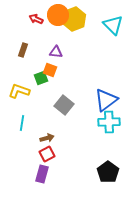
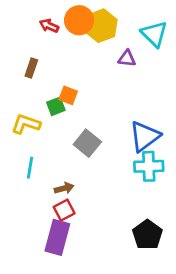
purple triangle: (56, 52) -> (127, 58), moved
purple rectangle: (42, 174) -> (57, 237), size x1.4

